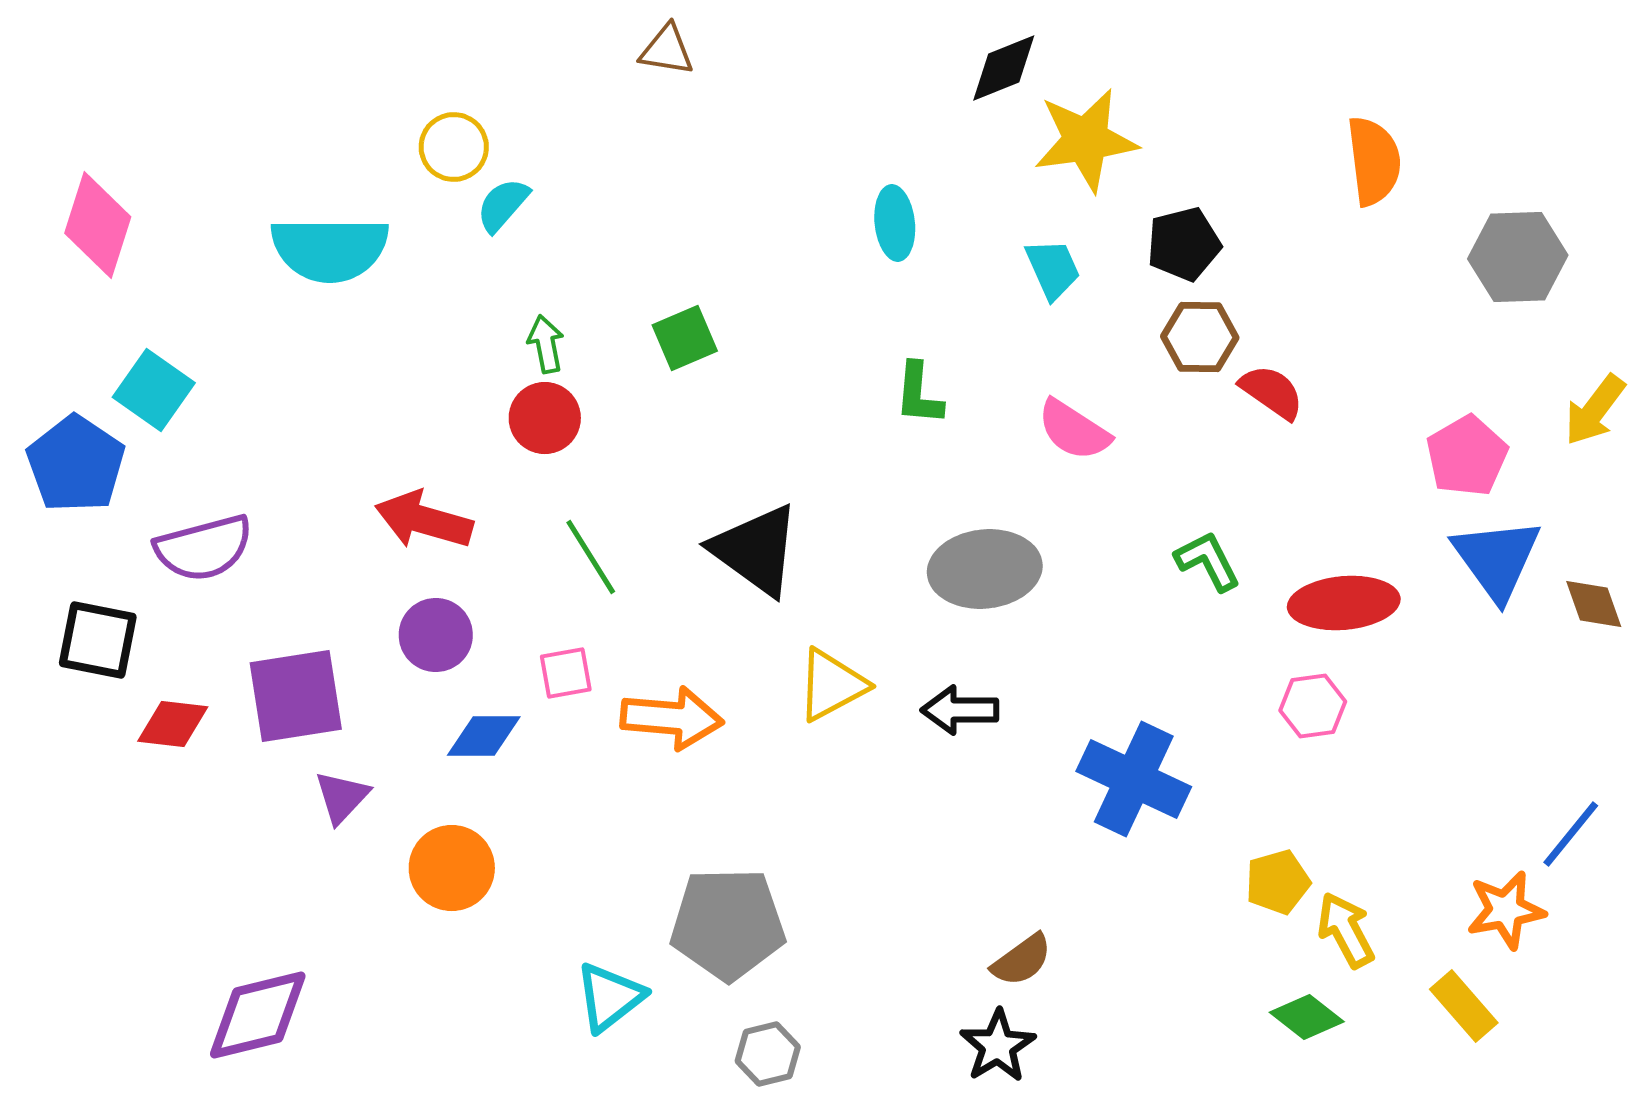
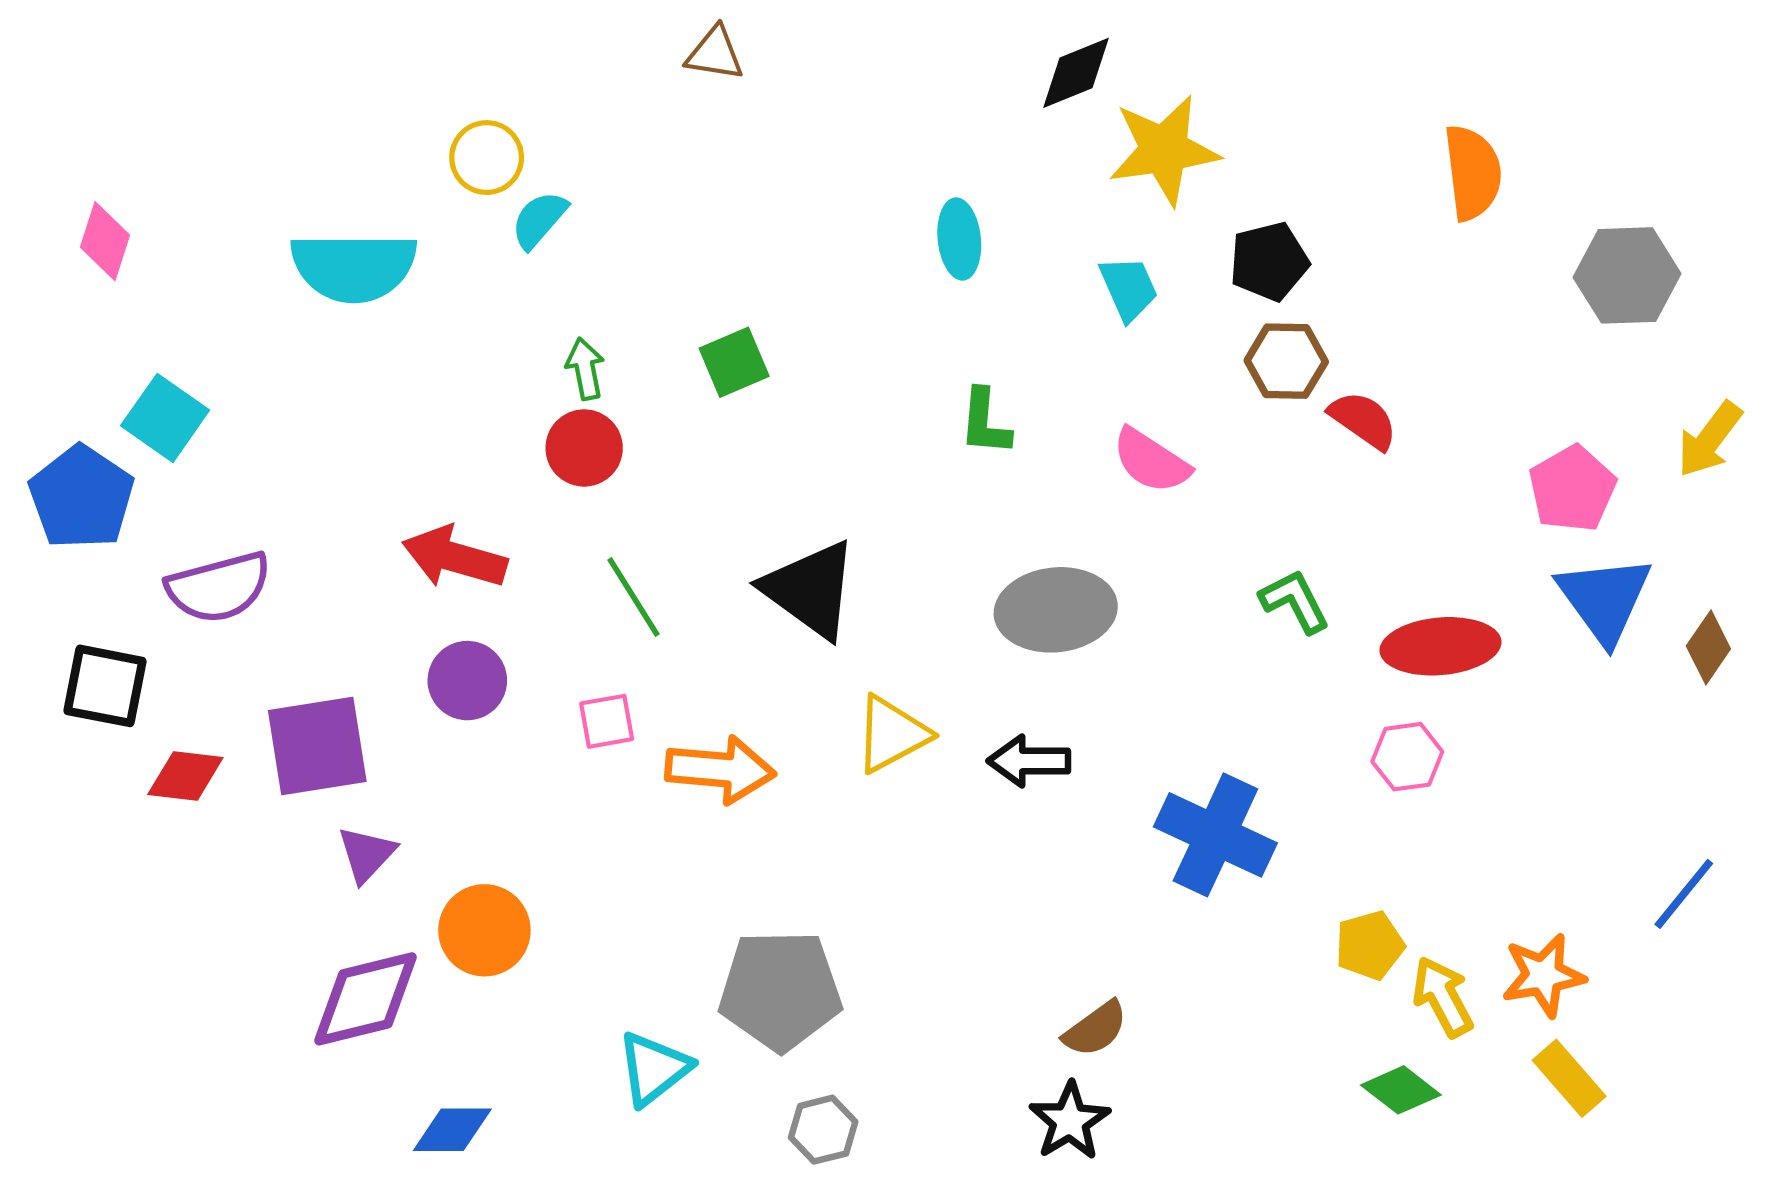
pink diamond: (98, 225) -> (105, 241), size x0.7
brown diamond: (1594, 604) -> (1708, 647), turned 54
blue diamond: (484, 736) -> (452, 1130), moved
orange star: (1506, 910) -> (1543, 975), moved
purple diamond: (258, 1015) -> (365, 999), moved

